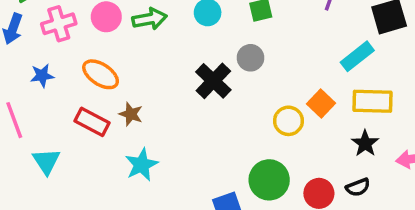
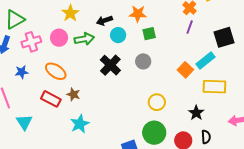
black cross: (213, 81) -> (110, 65), moved
orange square: (321, 103) -> (185, 70), moved
yellow circle: (288, 121) -> (157, 102), moved
black star: (365, 143) -> (196, 113), moved
black semicircle: (358, 187) -> (206, 137), turned -72

